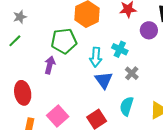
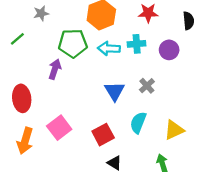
gray star: (20, 17) -> (41, 13), moved
purple circle: (149, 30) -> (169, 50), moved
cyan cross: (120, 49) -> (137, 44), moved, turned -35
cyan arrow: (96, 57) -> (109, 48), moved, turned 84

